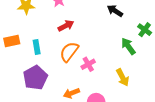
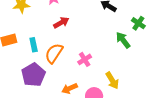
orange semicircle: (69, 52) -> (54, 53), moved
yellow arrow: (123, 77) -> (112, 80), moved

